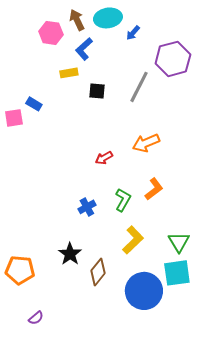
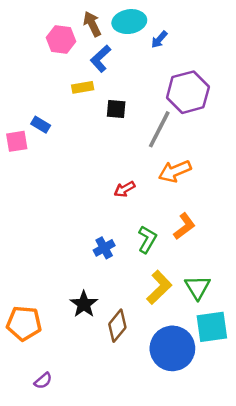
purple hexagon: (173, 59) -> (188, 92), moved
gray line: (139, 87) -> (159, 129), moved
green triangle: (179, 242) -> (198, 287), moved

